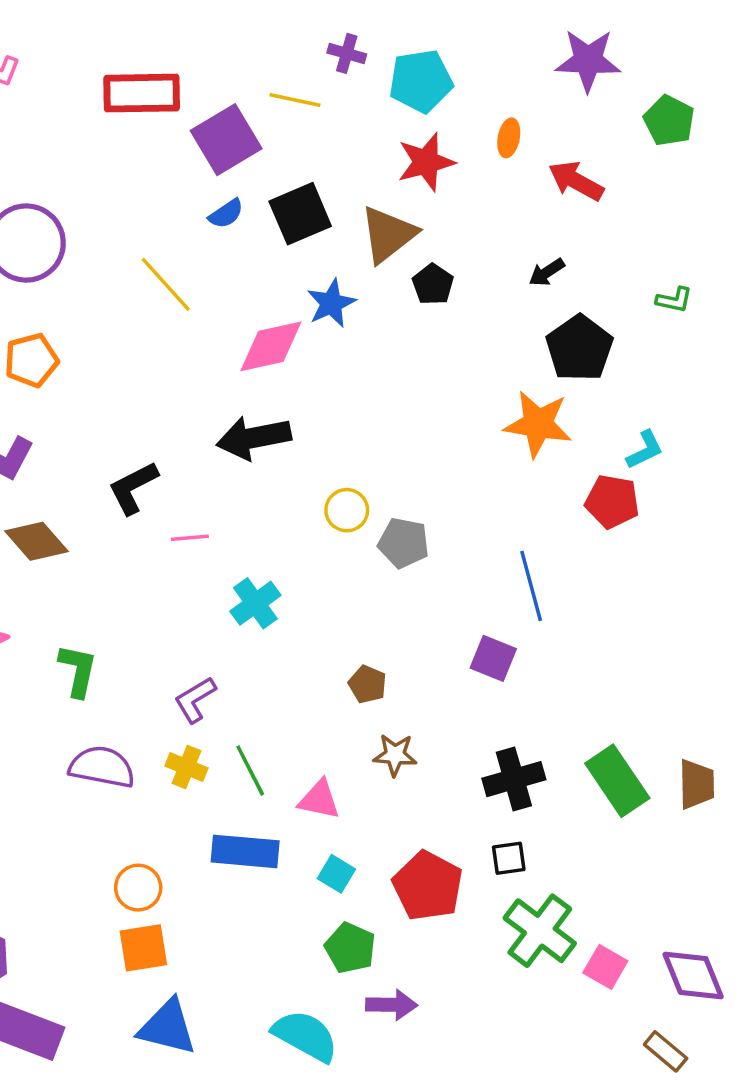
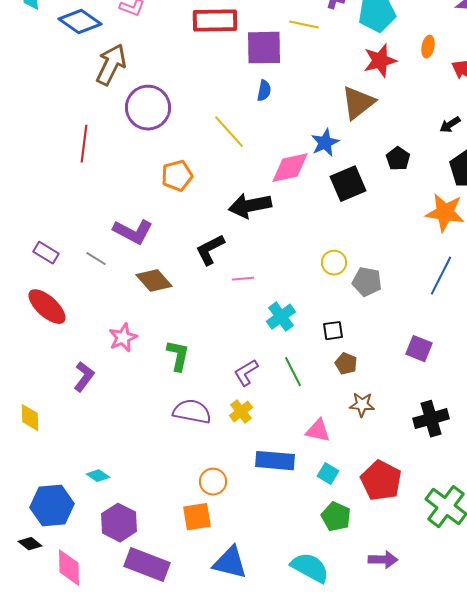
purple square: (226, 140) -> (264, 48), turned 30
blue semicircle: (226, 214) -> (264, 91), turned -45
black square: (300, 214) -> (348, 184), moved
black pentagon: (433, 284) -> (398, 159), moved
orange pentagon: (31, 360) -> (177, 176), moved
black arrow: (254, 438) -> (250, 206), moved
blue line: (531, 586) -> (441, 276), moved, turned 42
yellow cross: (186, 767) -> (241, 412), turned 30
green line: (250, 770) -> (293, 372), moved
black square: (509, 858) -> (333, 331), moved
orange square: (143, 948) -> (197, 517), moved
purple arrow: (392, 1005) -> (383, 560), moved

